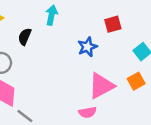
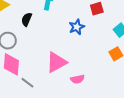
pink triangle: (101, 86) -> (56, 62), moved

